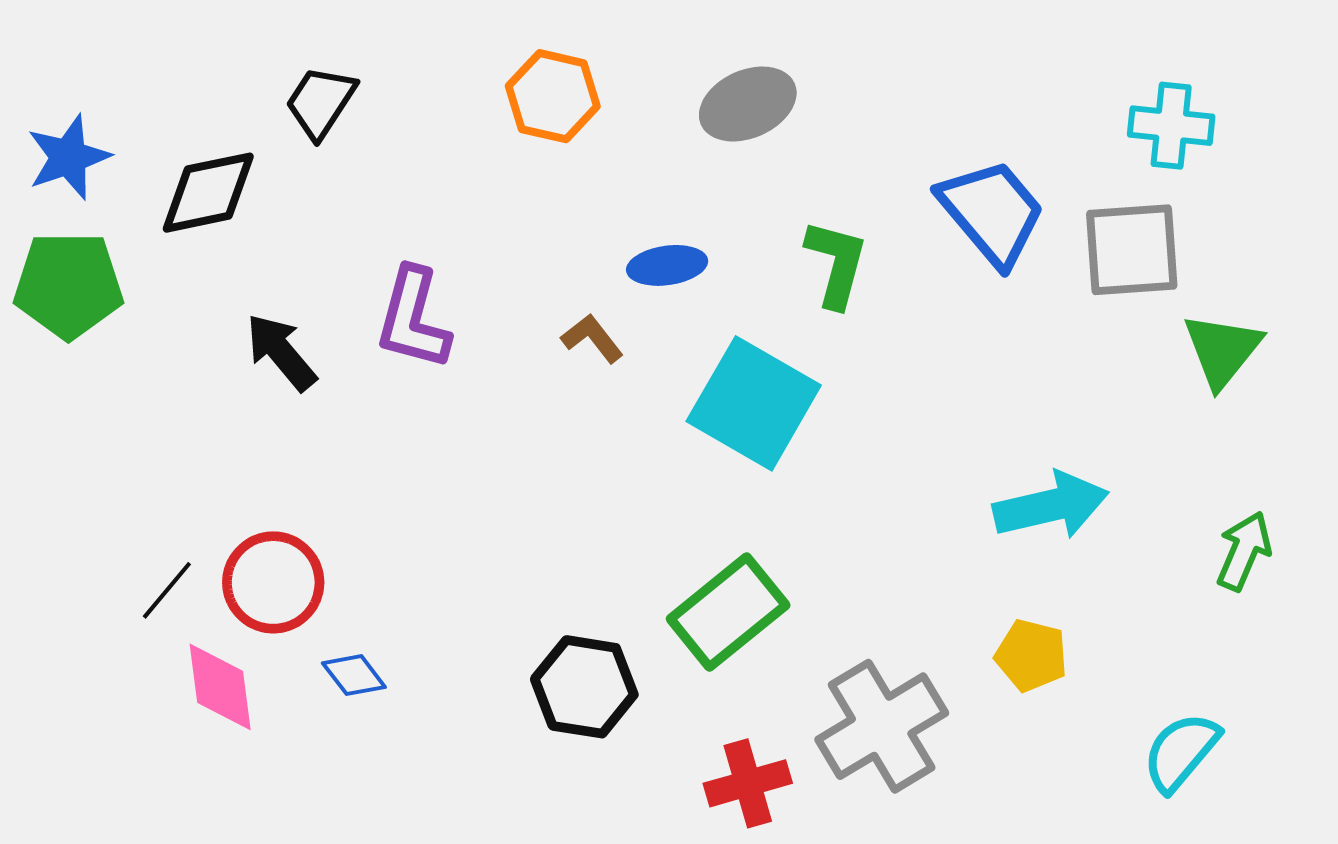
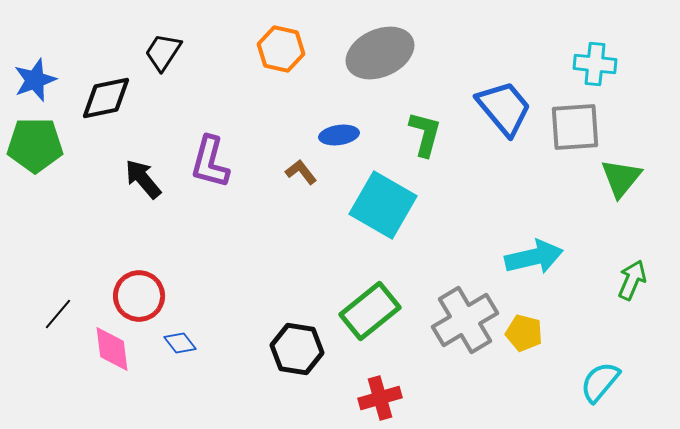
gray ellipse: (748, 104) -> (380, 53), size x1.4
black line: (167, 590) -> (58, 314), moved
gray cross: (882, 726) -> (465, 320), moved

